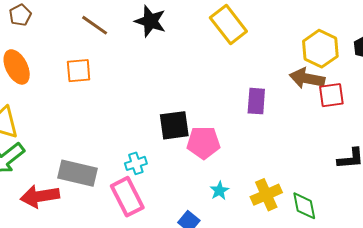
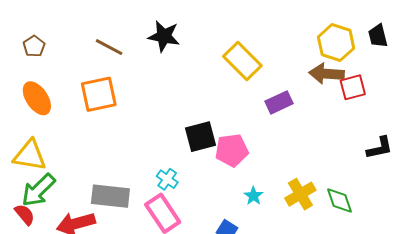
yellow rectangle: (228, 25) -> (242, 61), moved
orange square: (79, 71) -> (99, 94), size x1.4
purple rectangle: (256, 101) -> (279, 102), turned 68
cyan cross: (136, 163) -> (167, 179), turned -30

